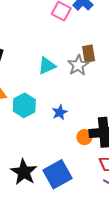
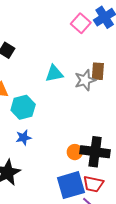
blue star: (60, 112) -> (23, 138), moved
blue square: (57, 174) -> (71, 185), moved

